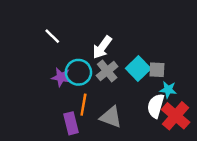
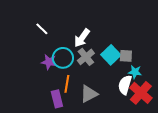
gray triangle: (111, 117) -> (89, 94), turned -48

